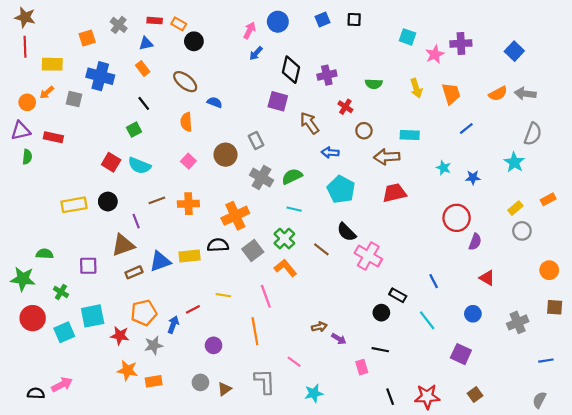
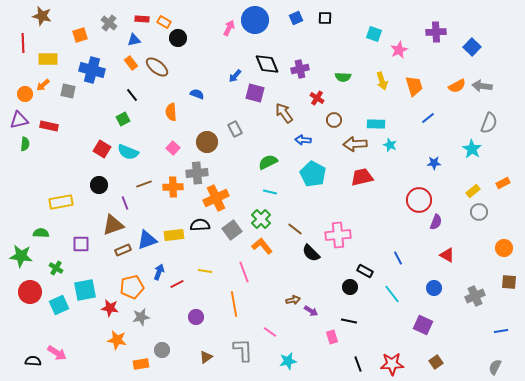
brown star: (25, 17) -> (42, 16), moved
blue circle: (278, 22) -> (255, 20), size x1.4
purple cross: (461, 43) -> (436, 32), moved
blue arrow: (256, 53) -> (235, 76), moved
black diamond: (291, 70) -> (267, 64), turned -35
brown ellipse: (185, 82) -> (157, 67), moved
cyan star: (443, 168) -> (390, 145), moved
gray cross: (261, 178) -> (197, 173), moved, turned -35
yellow rectangle: (74, 205) -> (61, 202), moved
black semicircle: (346, 232) -> (311, 253), moved
pink cross: (368, 256) -> (338, 235), turned -35
blue arrow: (173, 325) -> (159, 272), moved
orange rectangle: (154, 381) -> (141, 364), moved
gray circle: (200, 382) -> (162, 350), moved
pink arrow: (62, 385) -> (57, 353), turned 60

